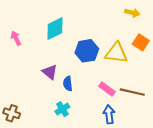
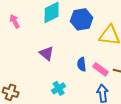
blue hexagon: (87, 51) -> (82, 19), moved
blue semicircle: (68, 84) -> (82, 64), moved

